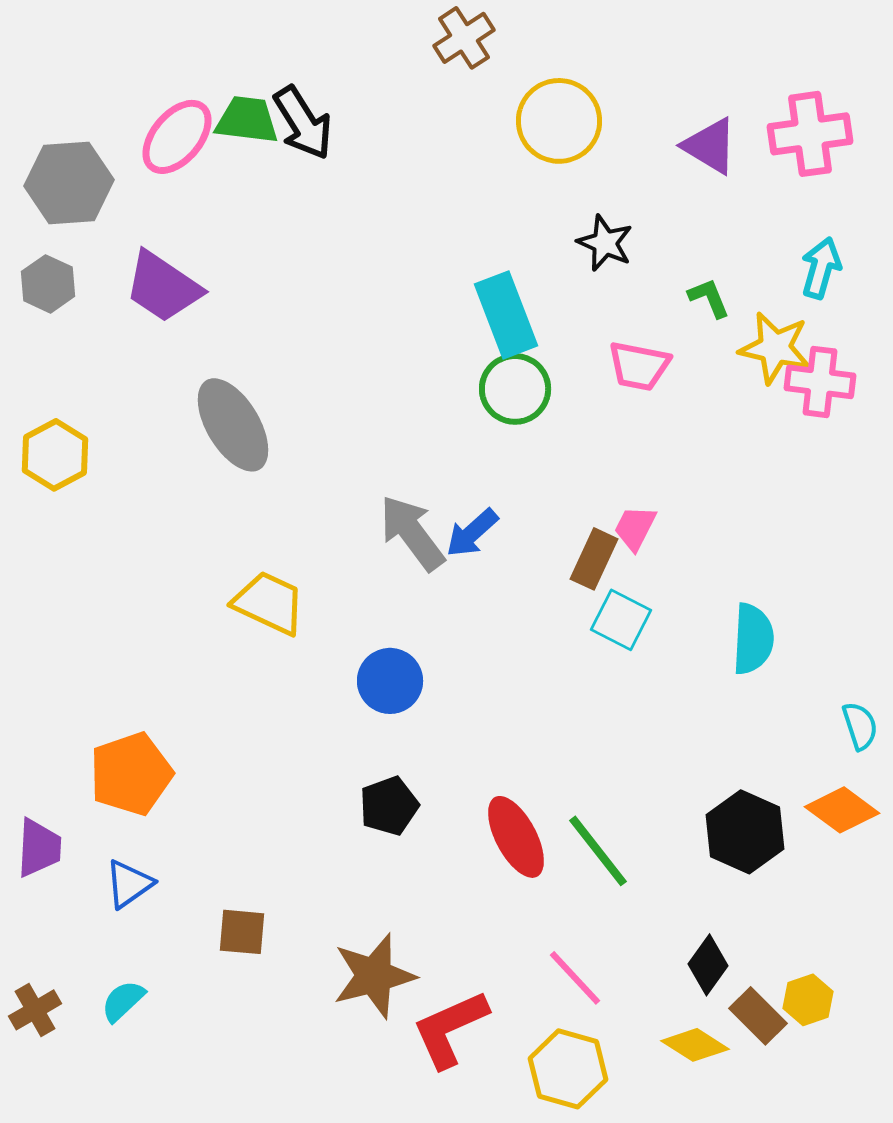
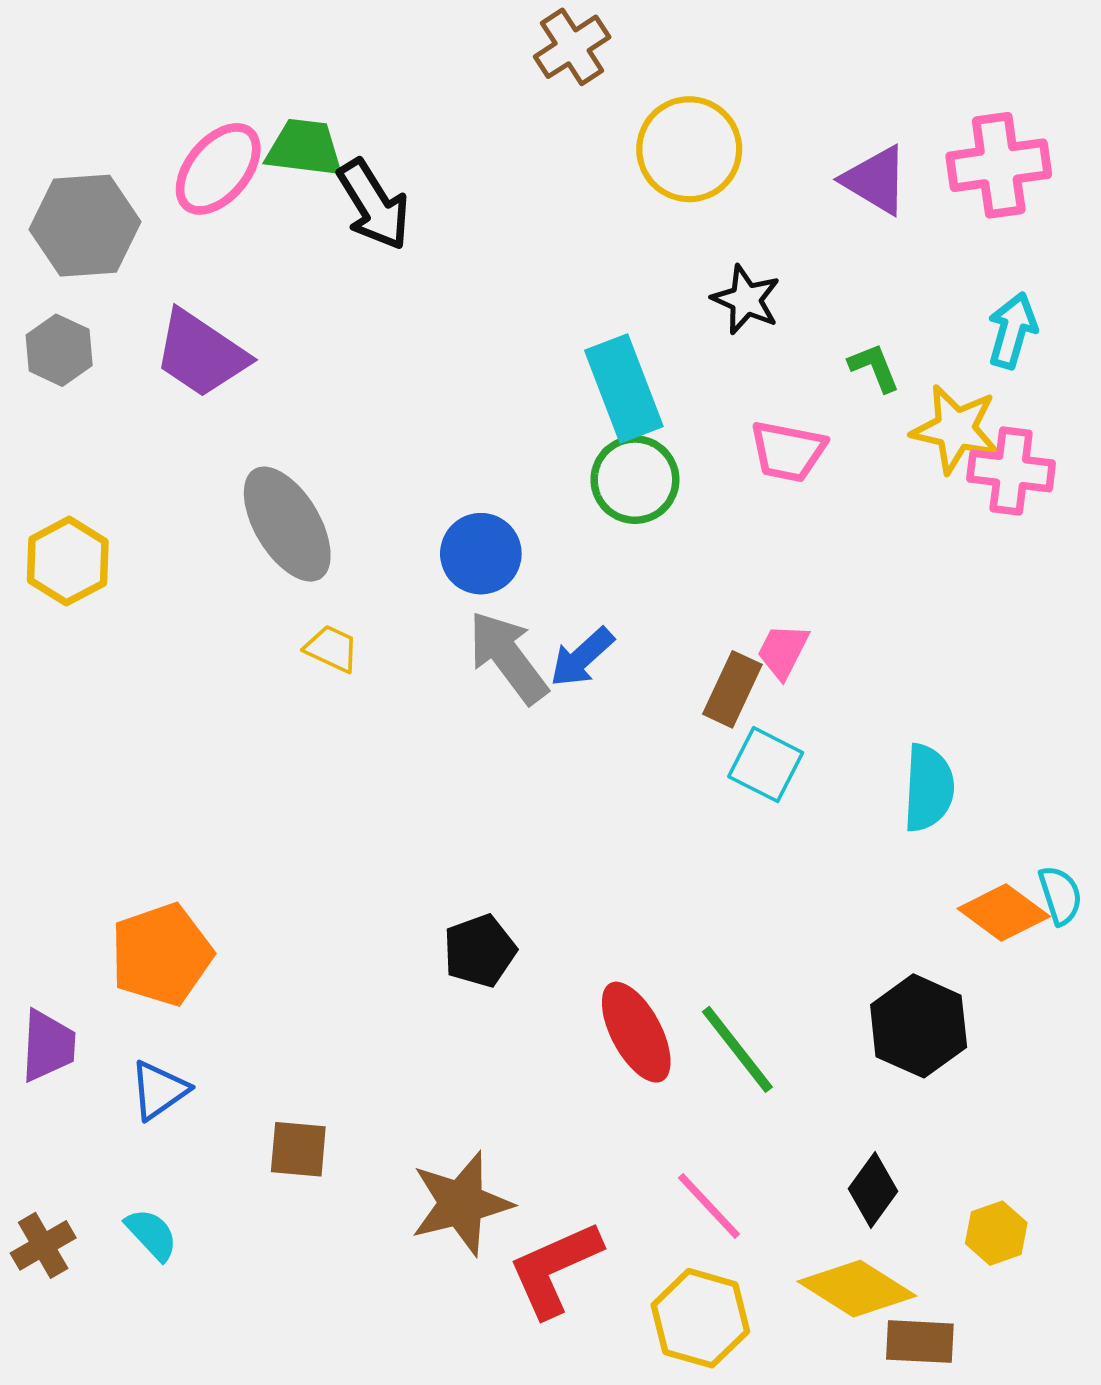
black arrow: (303, 123) -> (374, 205), moved
yellow trapezoid: (269, 603) -> (332, 649), moved, size x0.6
blue circle: (390, 681) -> (481, 554), moved
black pentagon: (389, 806) -> (480, 951), moved
orange diamond: (842, 810) -> (1004, 912), moved
cyan semicircle: (123, 1001) -> (152, 1234), turned 90
brown rectangle: (758, 1016) -> (920, 1342), moved, turned -42
yellow diamond: (695, 1045) -> (857, 1289), size x1.4

